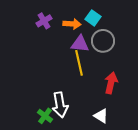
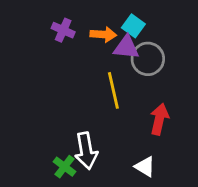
purple cross: (44, 21) -> (63, 30), turned -35
purple triangle: (80, 44) -> (126, 47), moved

